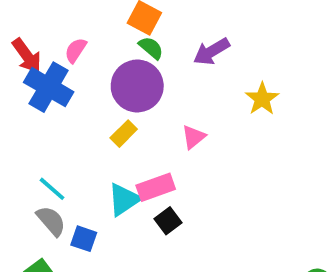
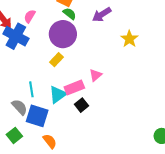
pink triangle: (194, 137) -> (96, 75), moved
cyan line: (52, 189) -> (31, 89), moved, turned 42
blue square: (84, 239) -> (37, 116), size x1.6

